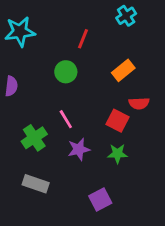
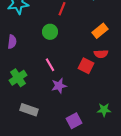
orange rectangle: (123, 70) -> (100, 31), moved
green cross: (34, 138) -> (18, 78), moved
green star: (117, 154) -> (104, 110), moved

